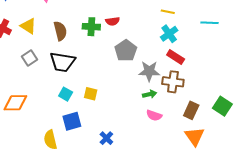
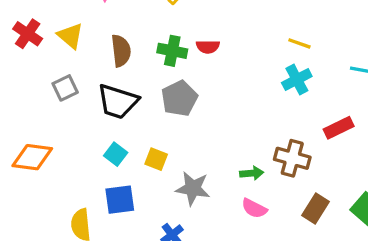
gray pentagon: (126, 51) -> (179, 98), moved
red rectangle: (176, 57) -> (339, 128), moved, turned -66
gray star: (149, 71) -> (193, 188), moved

